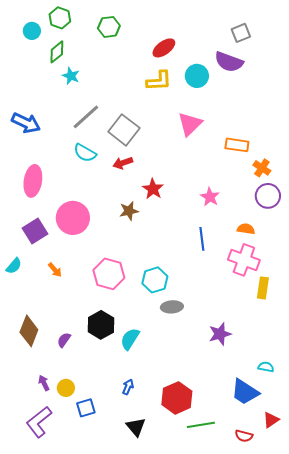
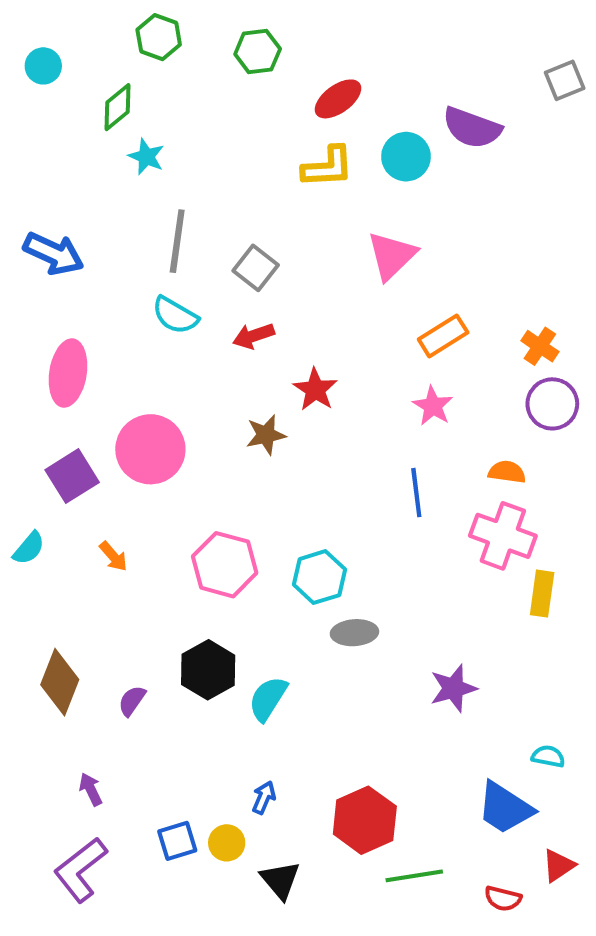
green hexagon: (60, 18) -> (159, 37), moved
green hexagon: (109, 27) -> (258, 52), moved
cyan circle: (32, 31) -> (43, 66), moved
gray square: (241, 33) -> (565, 80), moved
gray line: (86, 117) -> (177, 241), turned -40
gray square: (124, 130) -> (256, 268), size x0.7
orange rectangle: (237, 145) -> (443, 336), moved, turned -40
yellow circle: (66, 388) -> (227, 843), moved

